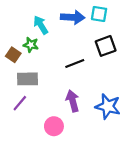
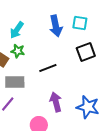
blue arrow: (73, 17) -> (56, 26), turned 75
cyan arrow: (41, 25) -> (17, 30), moved, turned -114
black line: (75, 64) -> (48, 68), moved

